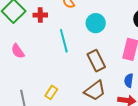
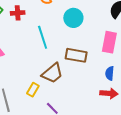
brown rectangle: (96, 61) -> (76, 55), turned -50
brown trapezoid: (95, 91) -> (52, 73), moved

